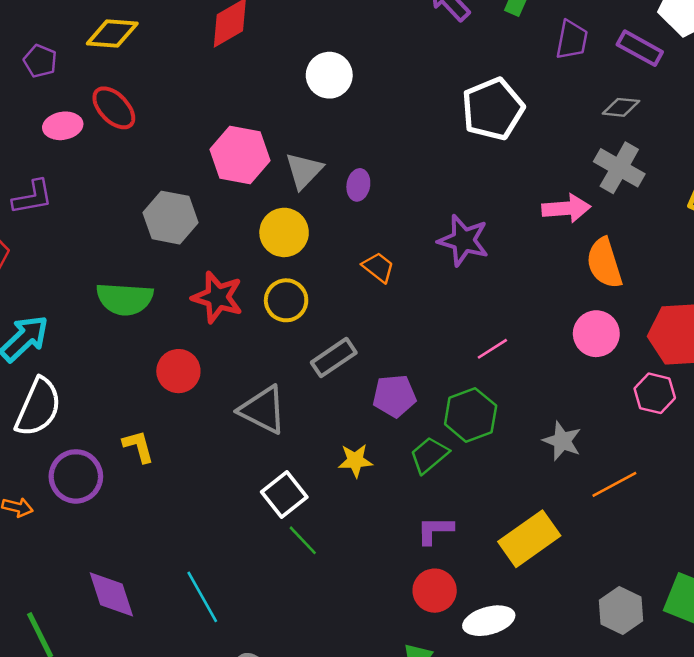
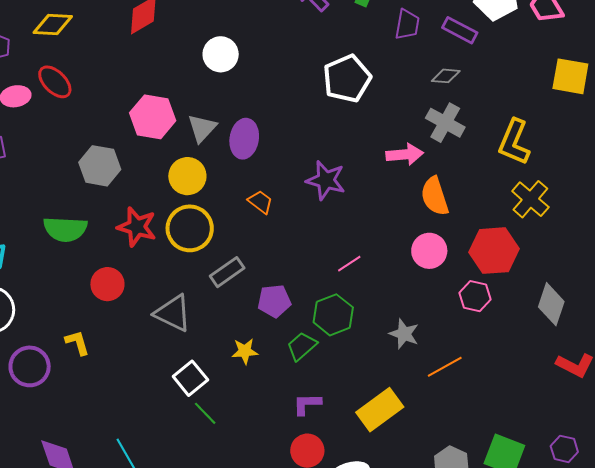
purple ellipse: (358, 185) -> (244, 139), size x1.6
yellow circle: (286, 300) -> (190, 228), size x1.4

